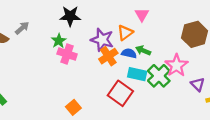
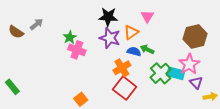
black star: (70, 16) -> (108, 17), moved
orange cross: (108, 56) -> (122, 68), moved
pink star: (176, 65) -> (189, 64), moved
cyan rectangle: (137, 74) -> (176, 73), moved

